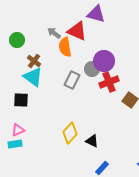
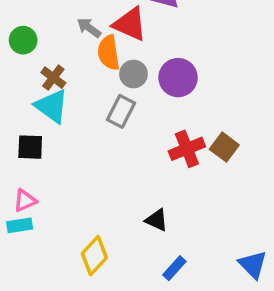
gray circle: (92, 69) -> (133, 74), moved
red cross: (109, 82) -> (187, 149), moved
yellow diamond: (70, 133) -> (94, 256), moved

